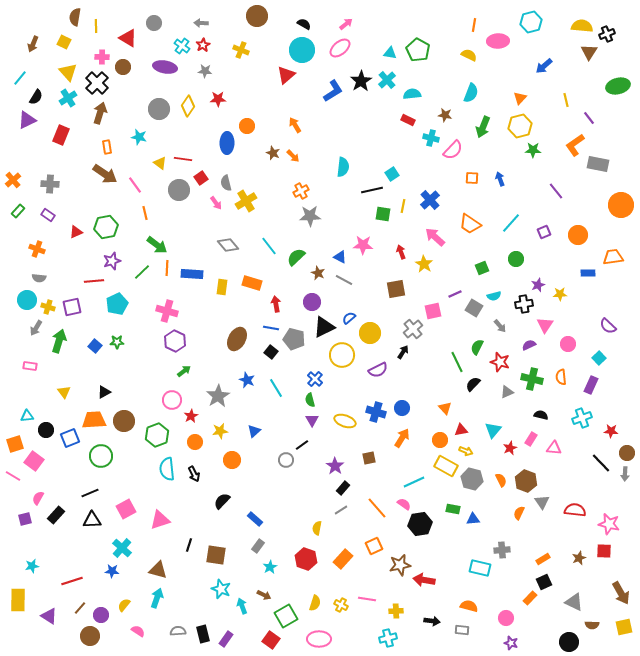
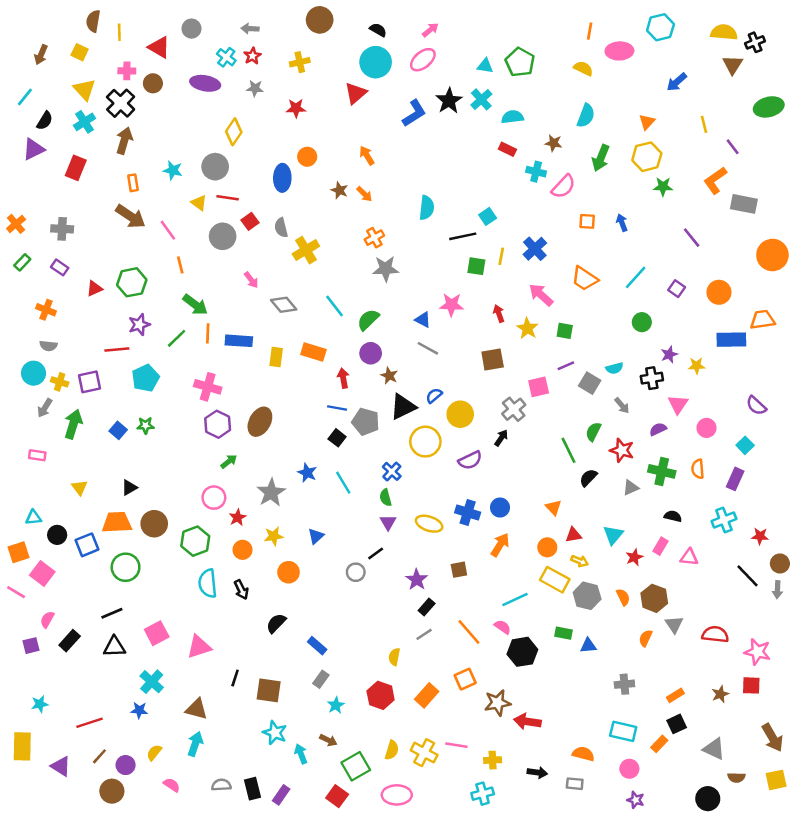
yellow cross: (241, 50) -> (300, 62), turned -35
red star: (218, 99) -> (296, 108), moved
gray circle: (159, 109) -> (215, 167), moved
pink arrow: (216, 203) -> (251, 280), moved
purple square: (544, 232) -> (677, 289), turned -32
green square: (482, 268) -> (565, 331), moved, turned 32
brown star: (318, 273) -> (389, 376), moved
blue rectangle: (588, 273) -> (731, 340), size x1.6
purple circle: (312, 302) -> (371, 353), moved
brown ellipse: (237, 339) -> (260, 422), moved
cyan rectangle: (480, 568) -> (623, 731), moved
yellow cross: (341, 605) -> (424, 753), size x1.5

